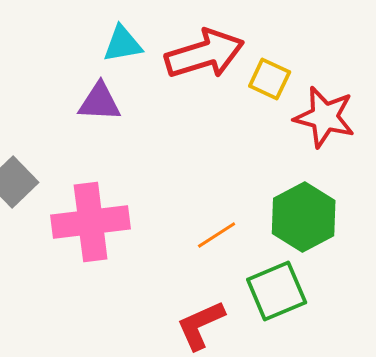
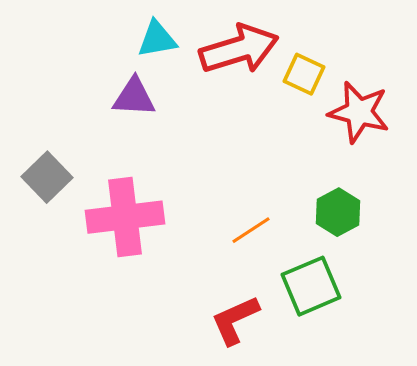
green hexagon: (304, 217) -> (338, 212), size x0.7

